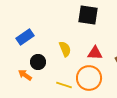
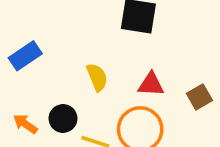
black circle: (38, 62) -> (63, 118), moved

